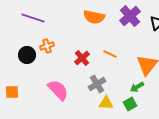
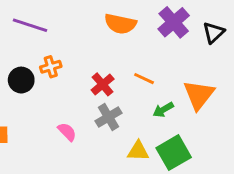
gray cross: (97, 84) -> (108, 117), moved
green arrow: (137, 87) -> (163, 110), moved
pink semicircle: (58, 90) -> (67, 132), size x0.6
green square: (130, 104) -> (174, 153), size x1.6

